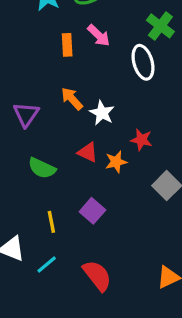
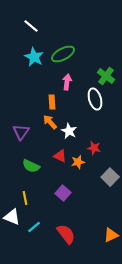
pink arrow: (99, 35) -> (67, 82), turned -126
orange rectangle: (67, 45) -> (52, 102), moved
yellow line: (51, 222) -> (25, 198), moved

